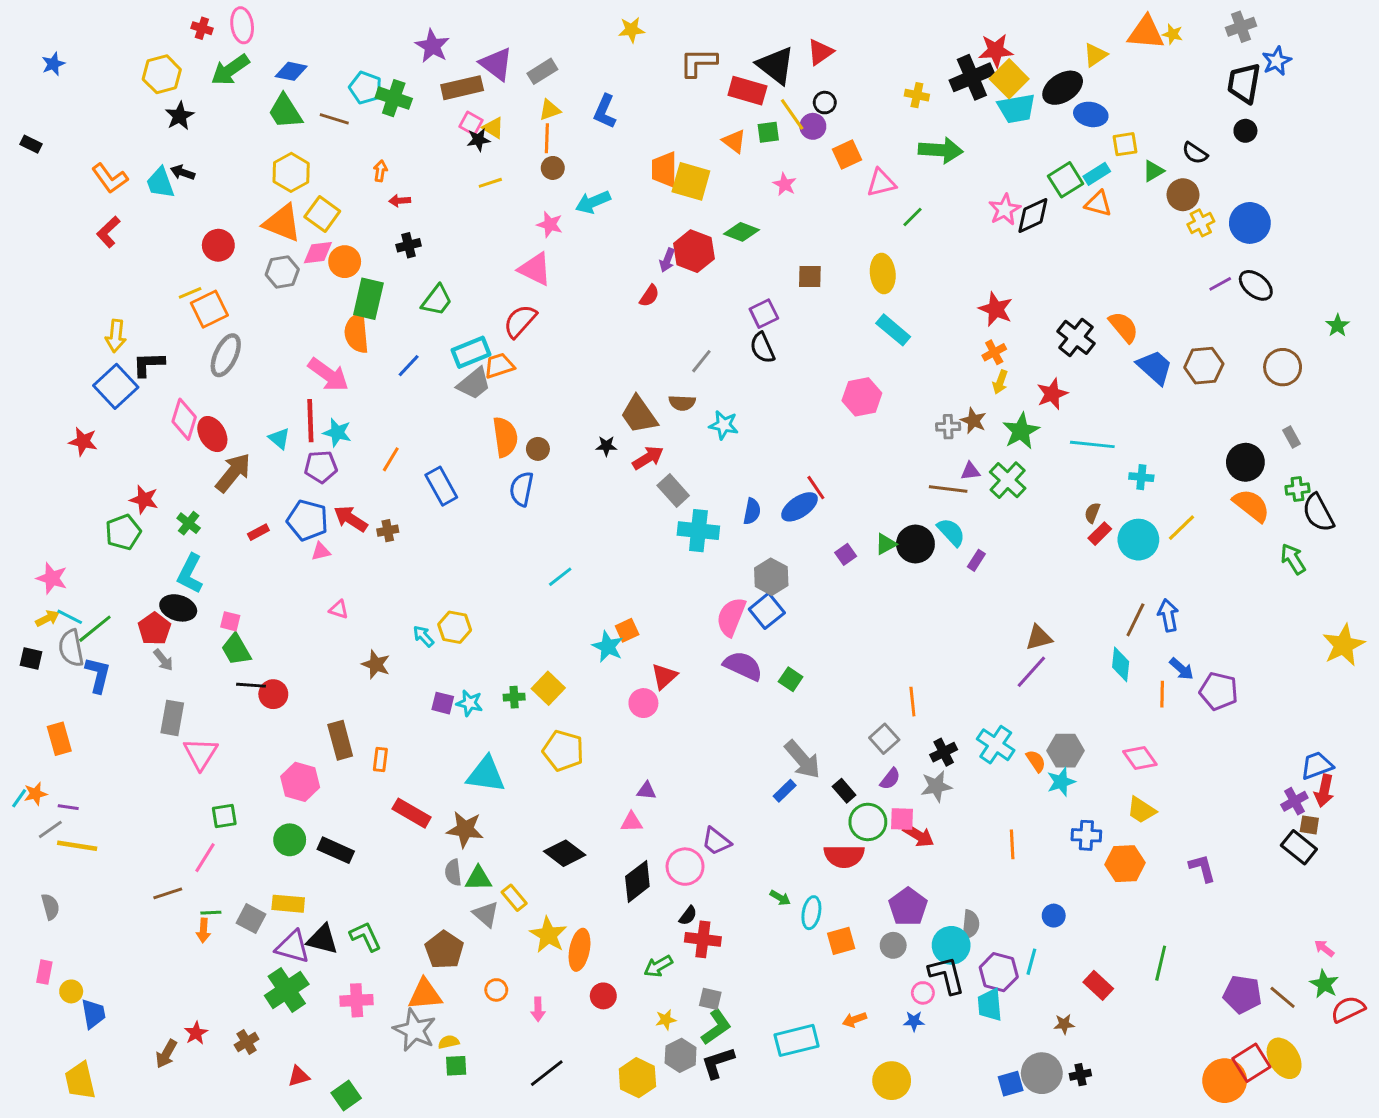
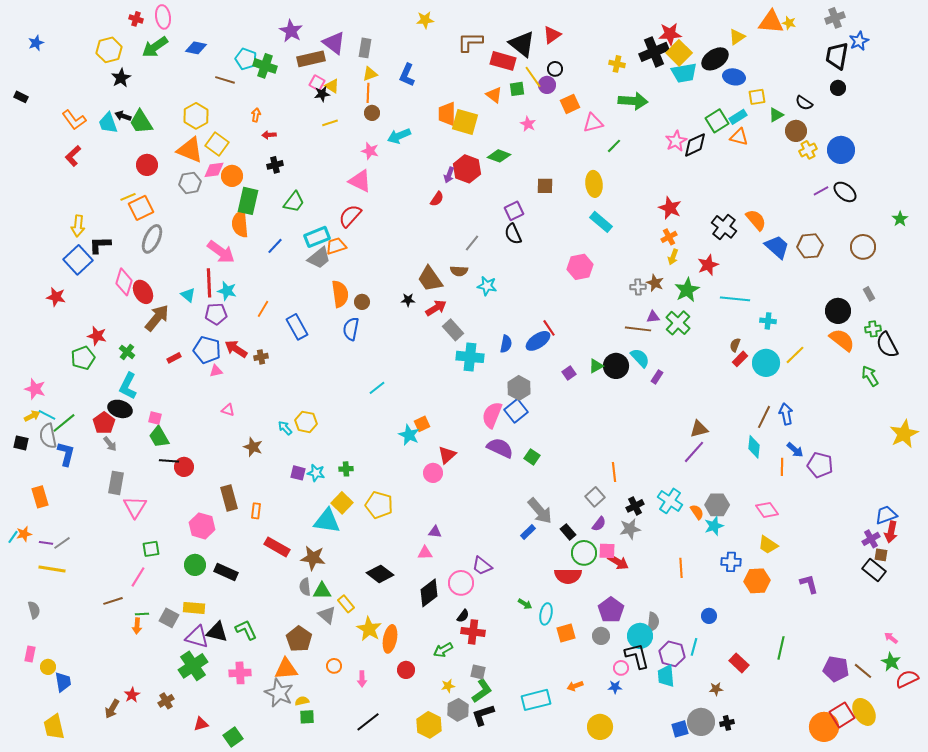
gray rectangle: (542, 71) -> (365, 48), turned -48
green trapezoid: (285, 111) -> (141, 122), moved
yellow square: (548, 688) -> (342, 503), moved
gray line: (50, 829) -> (62, 543), moved

